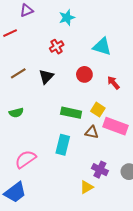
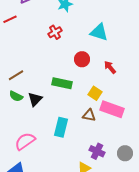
brown line: (18, 73) -> (16, 75), moved
black triangle: (46, 77) -> (35, 99), moved
green semicircle: (16, 113) -> (16, 96), turned 40
green rectangle: (71, 113) -> (62, 83), moved

